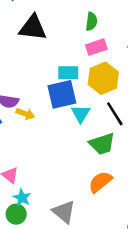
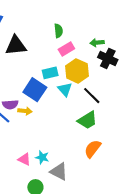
blue square: (62, 94) -> (35, 90), moved, turned -30
cyan triangle: (81, 114) -> (65, 89), moved
cyan star: (22, 198) -> (42, 157), moved
gray triangle: (64, 212) -> (59, 172), moved

